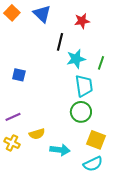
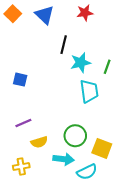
red star: (82, 21) -> (85, 13), moved
green circle: (81, 112) -> (75, 136), moved
purple line: (13, 117) -> (23, 123), moved
yellow cross: (12, 143) -> (21, 166), moved, turned -35
cyan semicircle: (93, 164) -> (87, 172), moved

